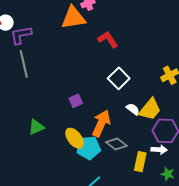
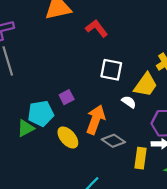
white square: (119, 78) -> (111, 70), turned -30
yellow trapezoid: (150, 109) -> (146, 85), moved
cyan pentagon: (89, 148) -> (41, 114), moved

